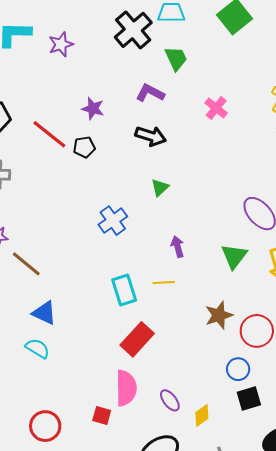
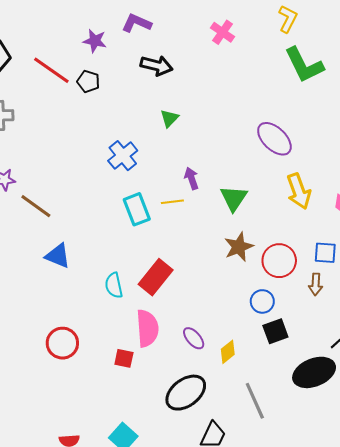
purple L-shape: (150, 93) -> (137, 23), moved
black pentagon: (84, 147) -> (88, 81), turned 30
green triangle: (234, 256) -> (234, 198), moved
yellow line: (164, 283) -> (172, 202), moved
cyan rectangle: (124, 290) -> (137, 209), moved
cyan semicircle: (37, 348) -> (114, 285), moved, turned -130
red circle: (45, 426) -> (62, 343), moved

